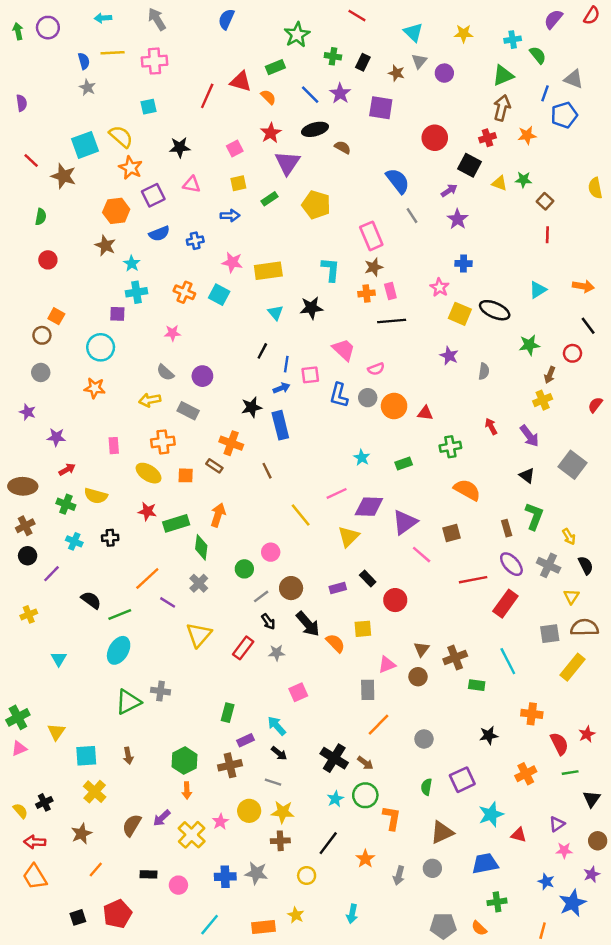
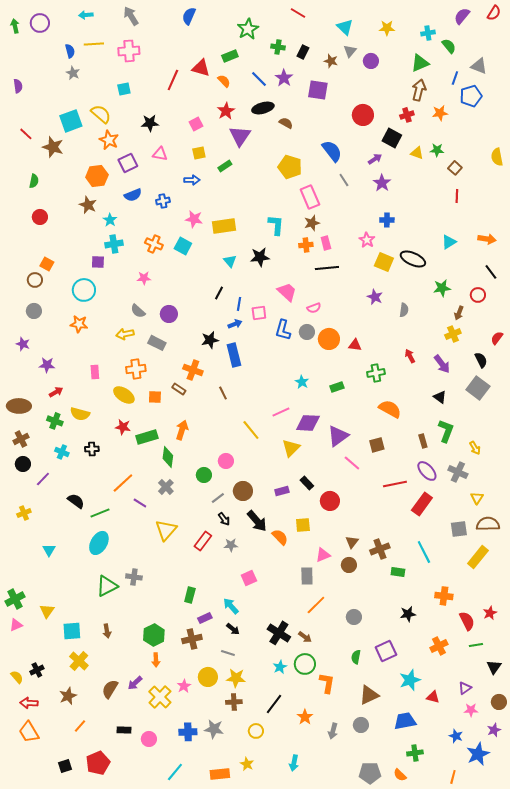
yellow pentagon: (316, 205) -> (290, 167), moved
black semicircle: (586, 565) -> (481, 360), moved

